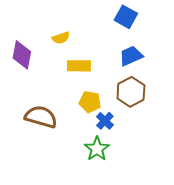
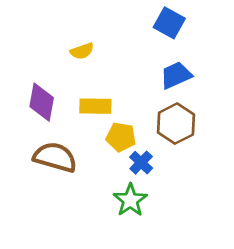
purple diamond: (22, 55) -> (42, 102), moved
yellow rectangle: (79, 66) -> (95, 106), moved

